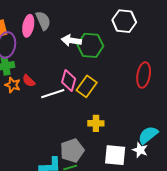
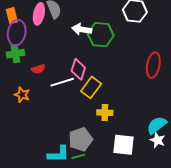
red semicircle: (29, 81) -> (38, 69), turned -64
orange star: (13, 85) -> (22, 95), moved
yellow rectangle: (87, 86) -> (91, 87), moved
white star: (140, 150) -> (158, 140), moved

